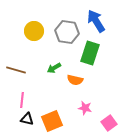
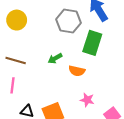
yellow circle: (34, 31) -> (17, 20), moved
pink line: (22, 100) -> (12, 85), moved

